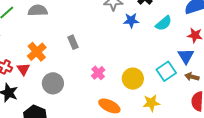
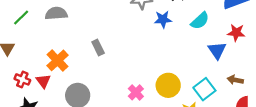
blue triangle: (186, 56) -> (217, 50), moved
cyan square: (166, 71) -> (204, 89), moved
pink cross: (98, 73) -> (136, 92), moved

